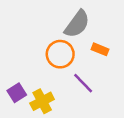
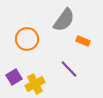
orange circle: (60, 54) -> (27, 39), moved

